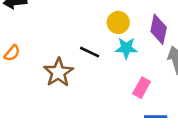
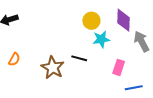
black line: (90, 52) -> (79, 58), moved

